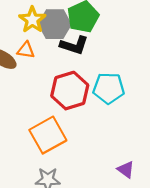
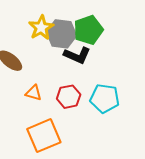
orange triangle: (26, 50) -> (33, 93), moved
red hexagon: (70, 91) -> (69, 97), size x0.7

